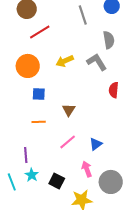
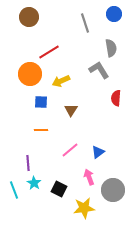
red line: (40, 32) -> (49, 52), moved
yellow arrow: (65, 61) -> (61, 81), moved
brown triangle: (69, 110) -> (71, 110), moved

